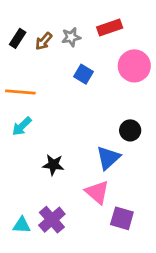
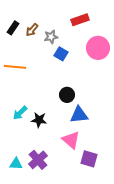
gray star: (71, 37) -> (51, 37), moved
cyan arrow: (22, 126) -> (20, 113), moved
black circle: (130, 130) -> (67, 95), moved
blue triangle: (108, 158) -> (79, 115), turned 36

